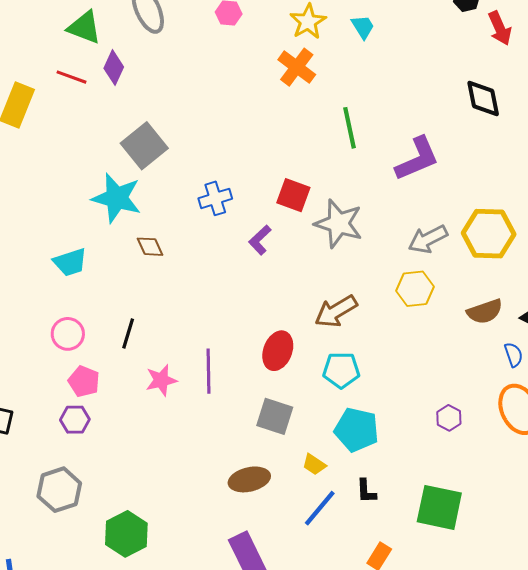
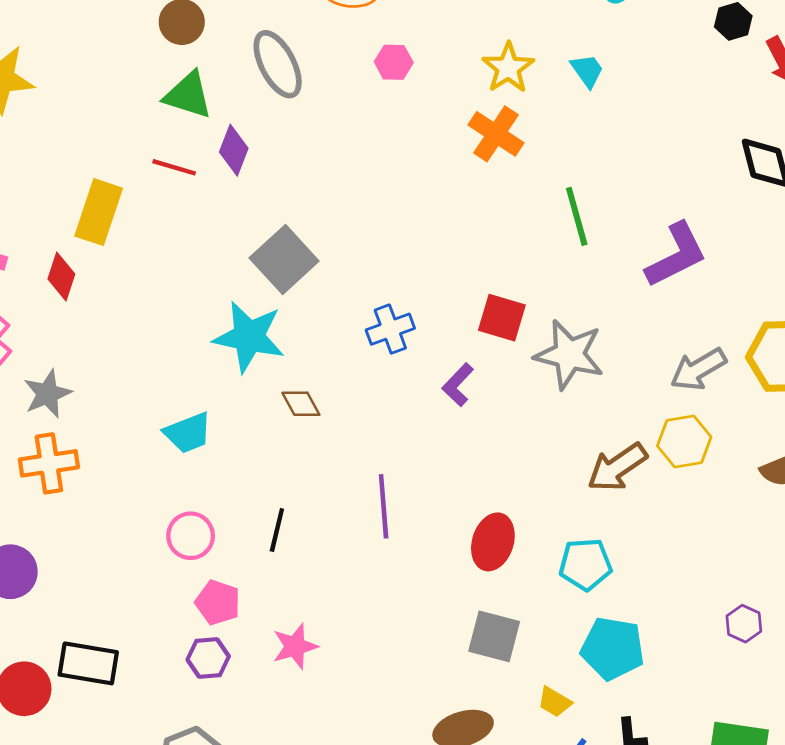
brown arrow: (336, 311) -> (617, 467), moved
purple line: (209, 371) -> (384, 506), moved
pink star: (161, 380) -> (295, 646), moved

